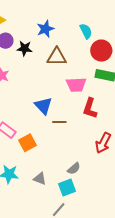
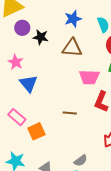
blue star: (45, 29) -> (73, 19), moved
blue triangle: (43, 106) -> (29, 84), moved

